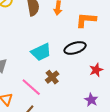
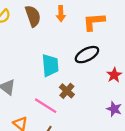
cyan trapezoid: (41, 52) -> (50, 65), turned -60

